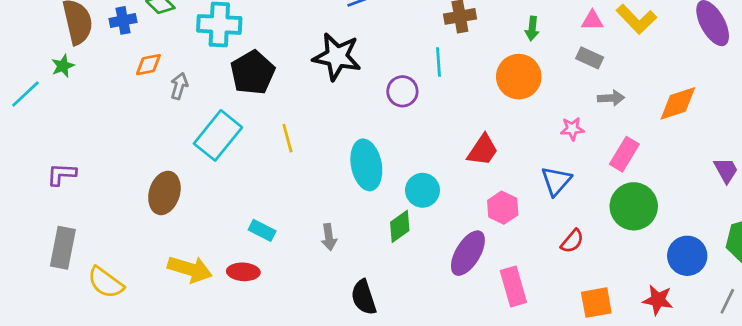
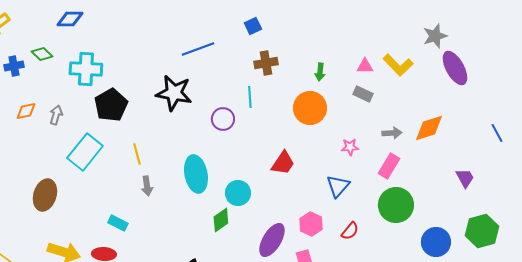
orange diamond: (148, 65) -> (26, 111), moved
gray arrow: (611, 98) -> (392, 133), moved
pink hexagon: (503, 208) -> (311, 224), moved
gray arrow: (329, 237) -> (147, 186), moved

